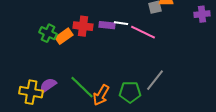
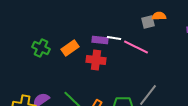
red cross: (83, 26) -> (96, 60), moved
orange rectangle: (64, 36) -> (70, 48), moved

